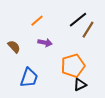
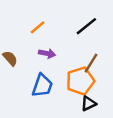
brown line: (88, 30) -> (91, 63), moved
blue trapezoid: (29, 78) -> (42, 86), moved

